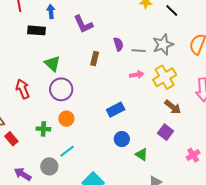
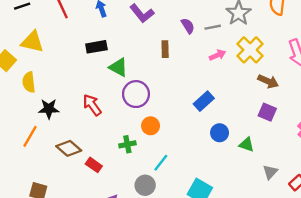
black rectangle: (37, 30) -> (96, 47), moved

